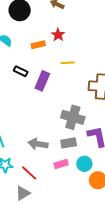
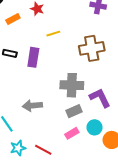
orange rectangle: (38, 45) -> (13, 19), moved
gray arrow: (38, 144) -> (32, 106), moved

